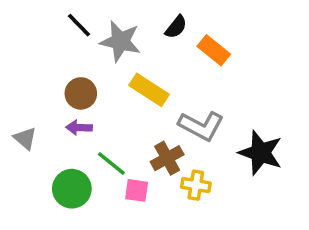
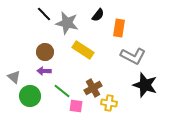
orange rectangle: (214, 50) -> (119, 28), turned 60
gray L-shape: (201, 126) -> (133, 56), moved
green circle: (72, 189) -> (30, 96), moved

